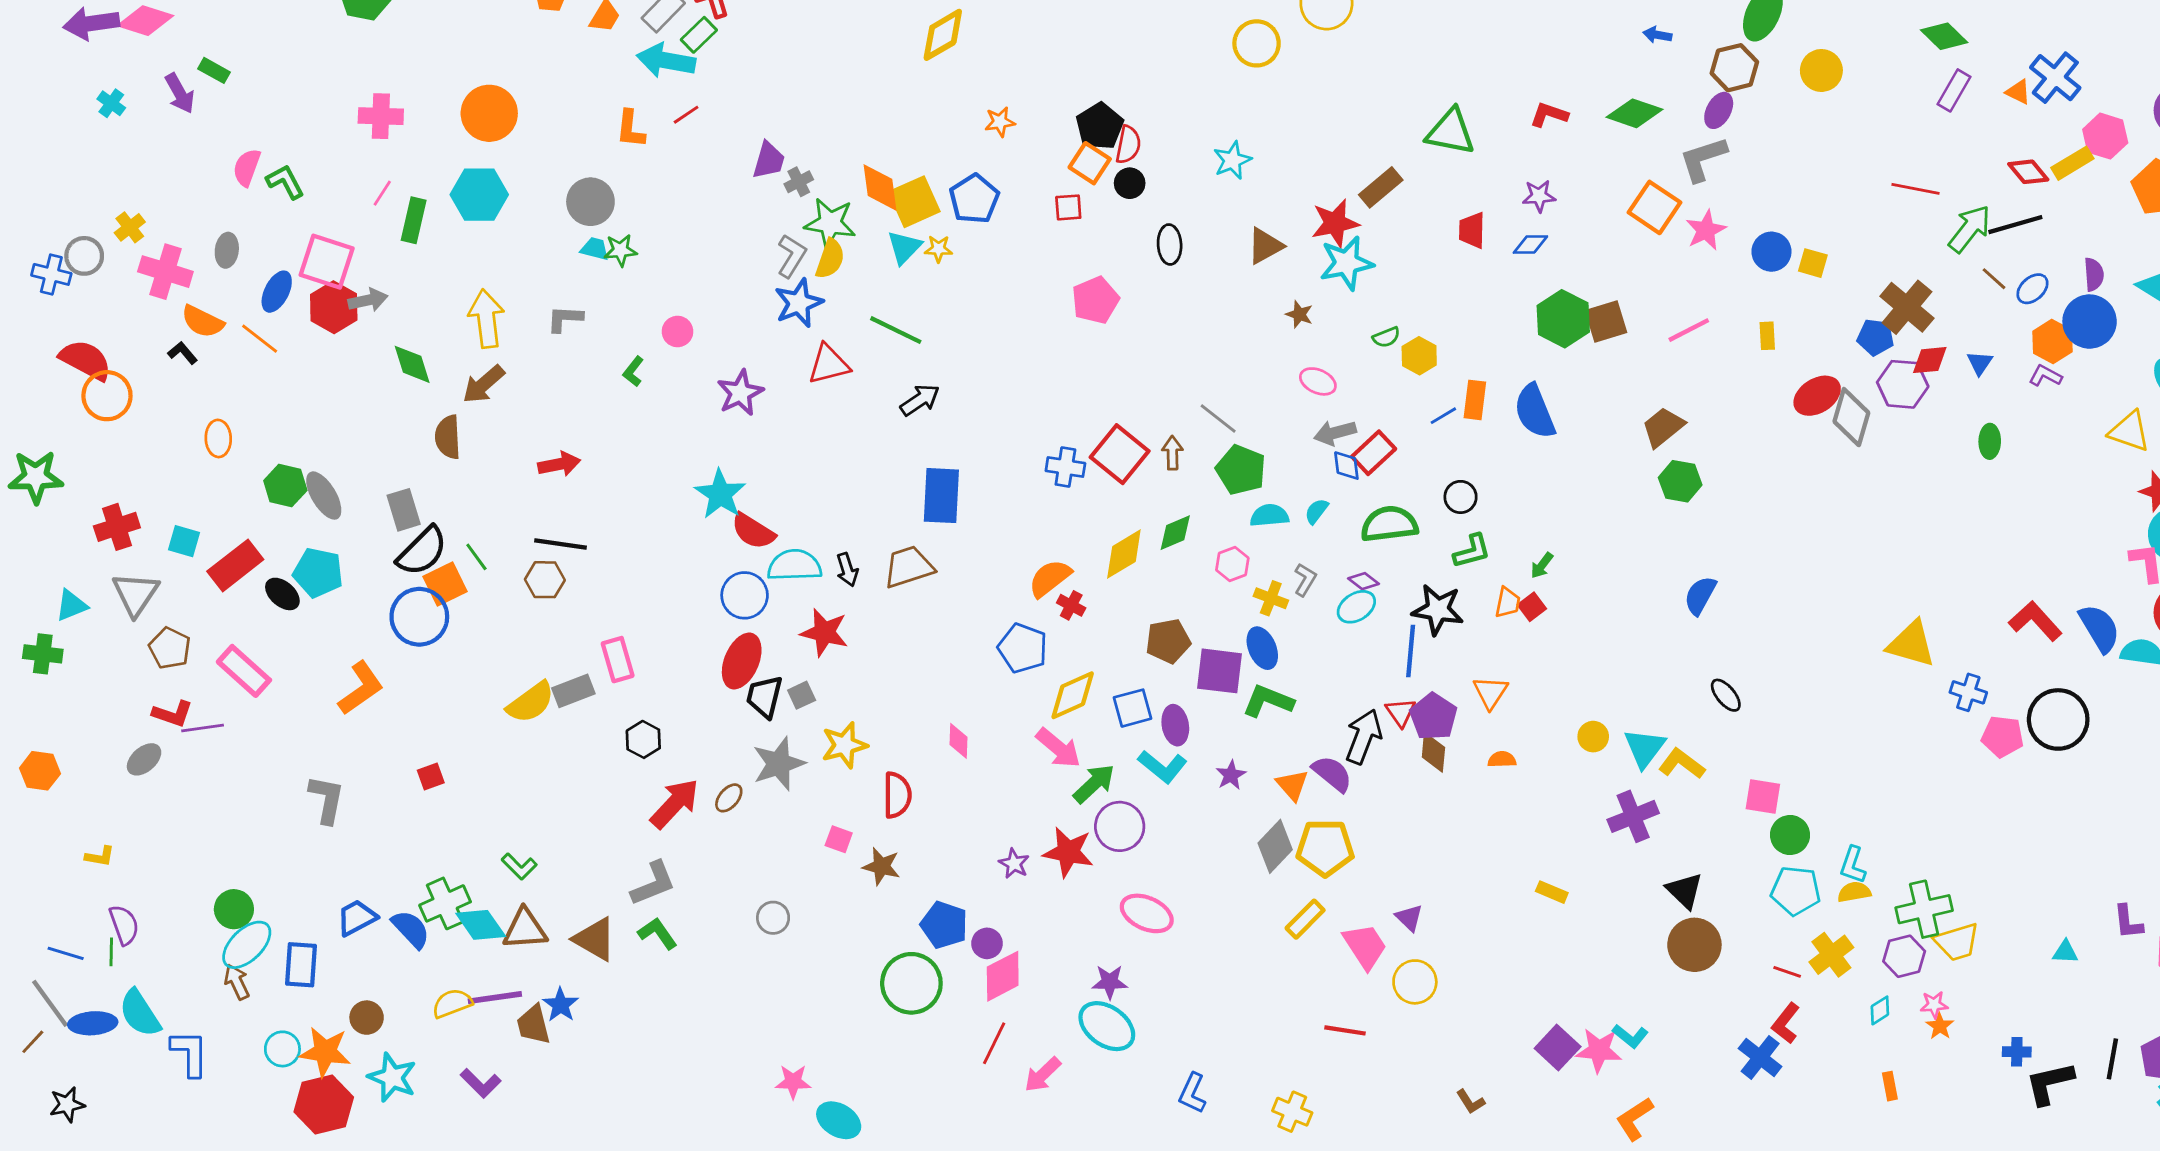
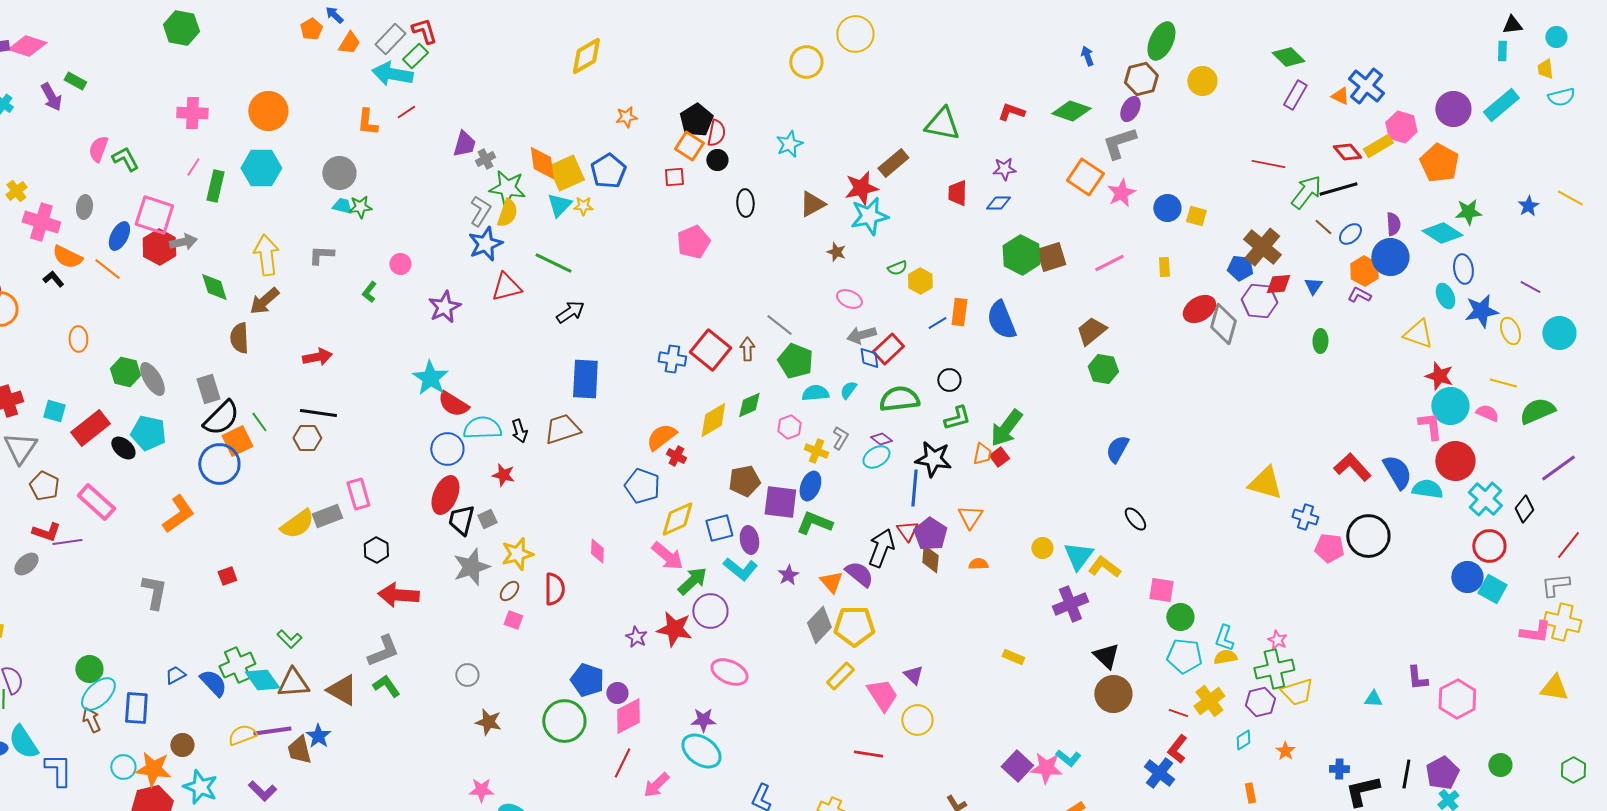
blue arrow: (1657, 35) -> (1087, 56), turned 60
green arrow: (1542, 565) -> (1006, 428), size x2.0
red star: (824, 632) -> (503, 475), size x0.7
blue ellipse: (1262, 648) -> (810, 486), turned 44
brown ellipse: (729, 798) -> (509, 591), moved
red arrow: (675, 804) -> (398, 595), turned -129
brown star: (881, 866) -> (488, 722), moved
blue trapezoid: (357, 918) -> (175, 675), size x0.7
pink star: (1934, 1005) -> (1277, 640), moved, turned 30

